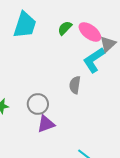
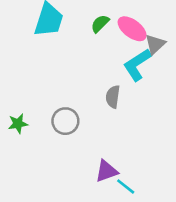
purple triangle: (46, 124) -> (106, 171), moved

